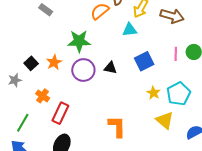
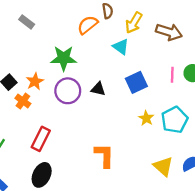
cyan triangle: (130, 30) -> (121, 47), turned 42
orange cross: (43, 96) -> (23, 101), moved
yellow triangle: (165, 120) -> (163, 166), moved

